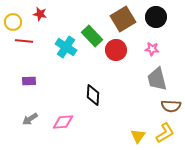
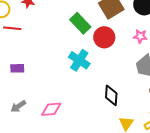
cyan cross: (66, 47) -> (79, 60), moved
black diamond: (93, 95) -> (111, 95), moved

